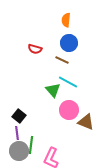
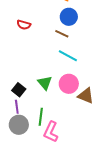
red semicircle: (35, 49) -> (24, 25), moved
green triangle: (53, 90) -> (45, 83), moved
green line: (31, 145) -> (41, 117), moved

